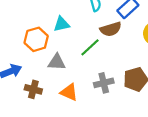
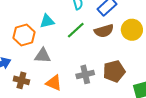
brown semicircle: (111, 29) -> (104, 31), moved
green line: (90, 47) -> (76, 30), moved

